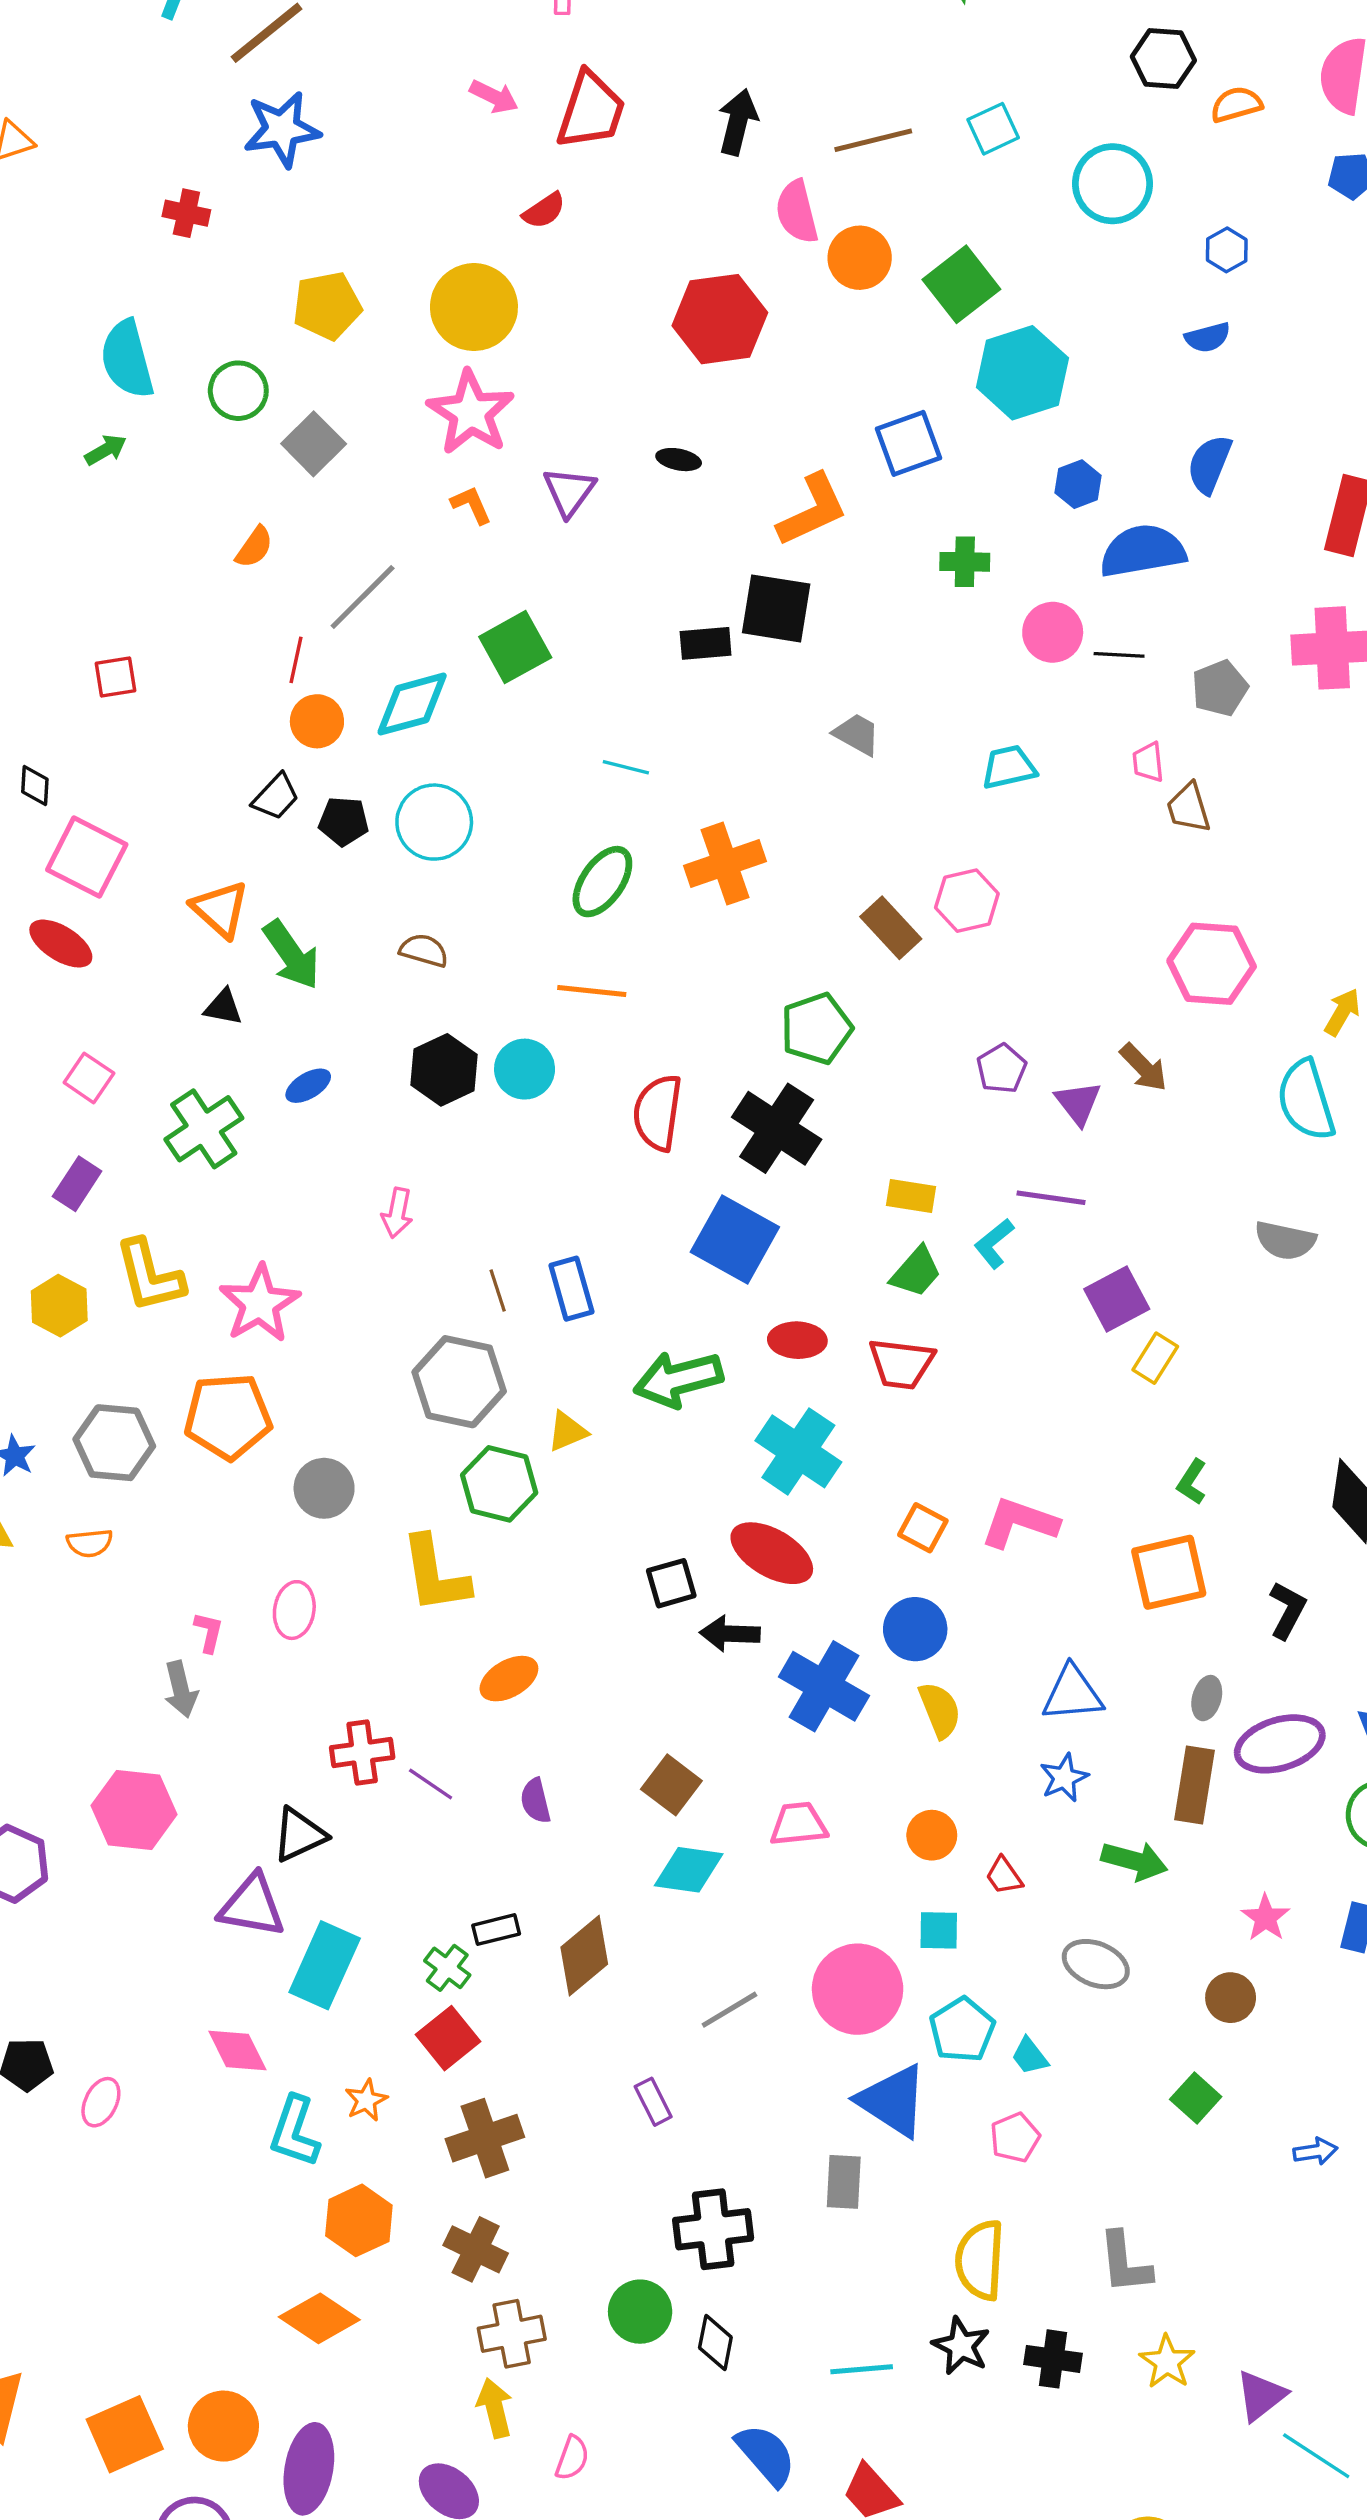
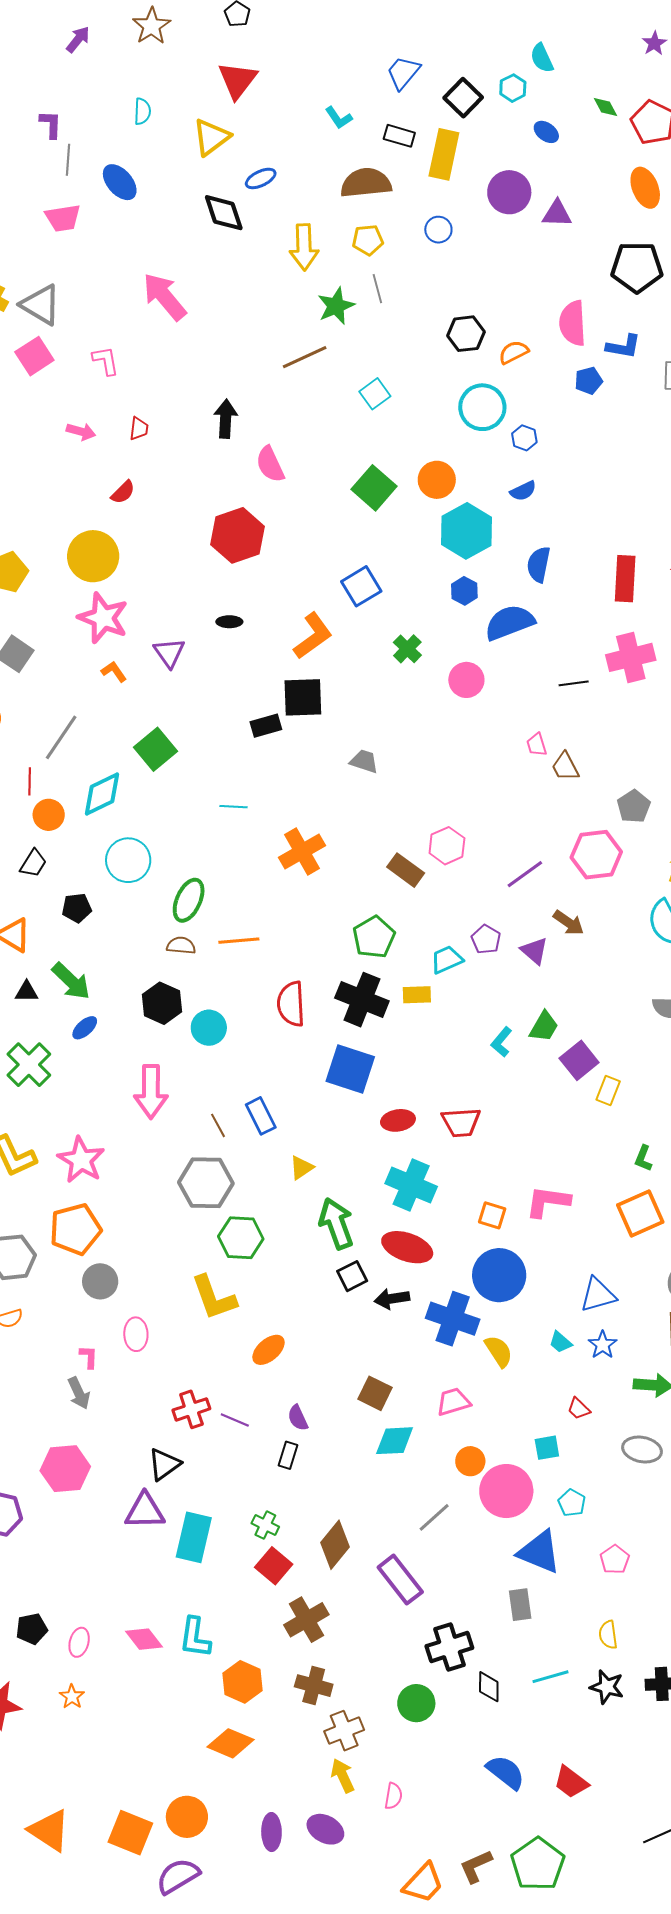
red trapezoid: (591, 110) -> (139, 429), size x0.5
brown line: (873, 140) -> (305, 357), moved
cyan circle: (1113, 184) -> (482, 407), moved
orange circle: (860, 258) -> (437, 480), moved
cyan hexagon: (1022, 373) -> (466, 531), moved
green cross: (965, 562) -> (407, 649), turned -36
black line: (1119, 655) -> (574, 683), moved
gray pentagon: (1220, 688) -> (634, 806), moved
cyan trapezoid: (1009, 767) -> (447, 960), moved
black pentagon: (344, 821) -> (77, 908), moved
green ellipse: (602, 882) -> (189, 900), moved
brown semicircle: (424, 950) -> (181, 946), moved
green arrow: (292, 955) -> (71, 981), moved
cyan circle: (525, 1069) -> (209, 1028), moved
yellow rectangle: (911, 1196) -> (417, 995), moved
purple line: (1051, 1198) -> (525, 874), moved, turned -33
pink arrow: (397, 1213) -> (151, 1092), size x1.8
green trapezoid: (916, 1272) -> (544, 1027), moved
green arrow: (678, 1379) -> (336, 1224), moved, turned 96
yellow triangle: (567, 1432) -> (301, 1168), moved
gray circle: (324, 1488) -> (100, 1281), moved
blue circle: (915, 1629) -> (499, 1275), size x1.4
yellow semicircle: (940, 1710) -> (499, 1351), moved
orange circle: (932, 1835) -> (470, 1461), moved
black rectangle: (496, 1930) -> (288, 1455), moved, turned -48
brown diamond: (584, 1956) -> (335, 1545), moved
cyan pentagon: (962, 2030) -> (572, 1503), size x0.7
pink diamond: (237, 2051) -> (144, 1639), moved
cyan trapezoid: (1030, 2056) -> (560, 1342), moved
orange star: (366, 2100) -> (72, 1697), moved
purple rectangle: (653, 2102) -> (400, 1580), size x1.8
yellow semicircle: (980, 2260) -> (608, 1635), size x0.6
black diamond: (715, 2342) -> (489, 1687), moved
cyan line: (862, 2369) -> (550, 1677), moved
orange square: (125, 2434) -> (130, 1833), turned -33
purple ellipse: (309, 2469) -> (271, 1832), moved, size x0.7

